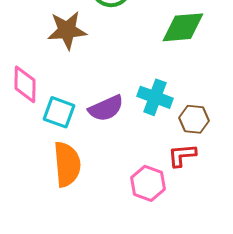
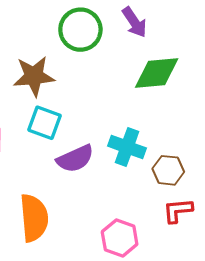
cyan square: (59, 112) -> (44, 123), moved
red L-shape: (182, 155) -> (178, 210), moved

